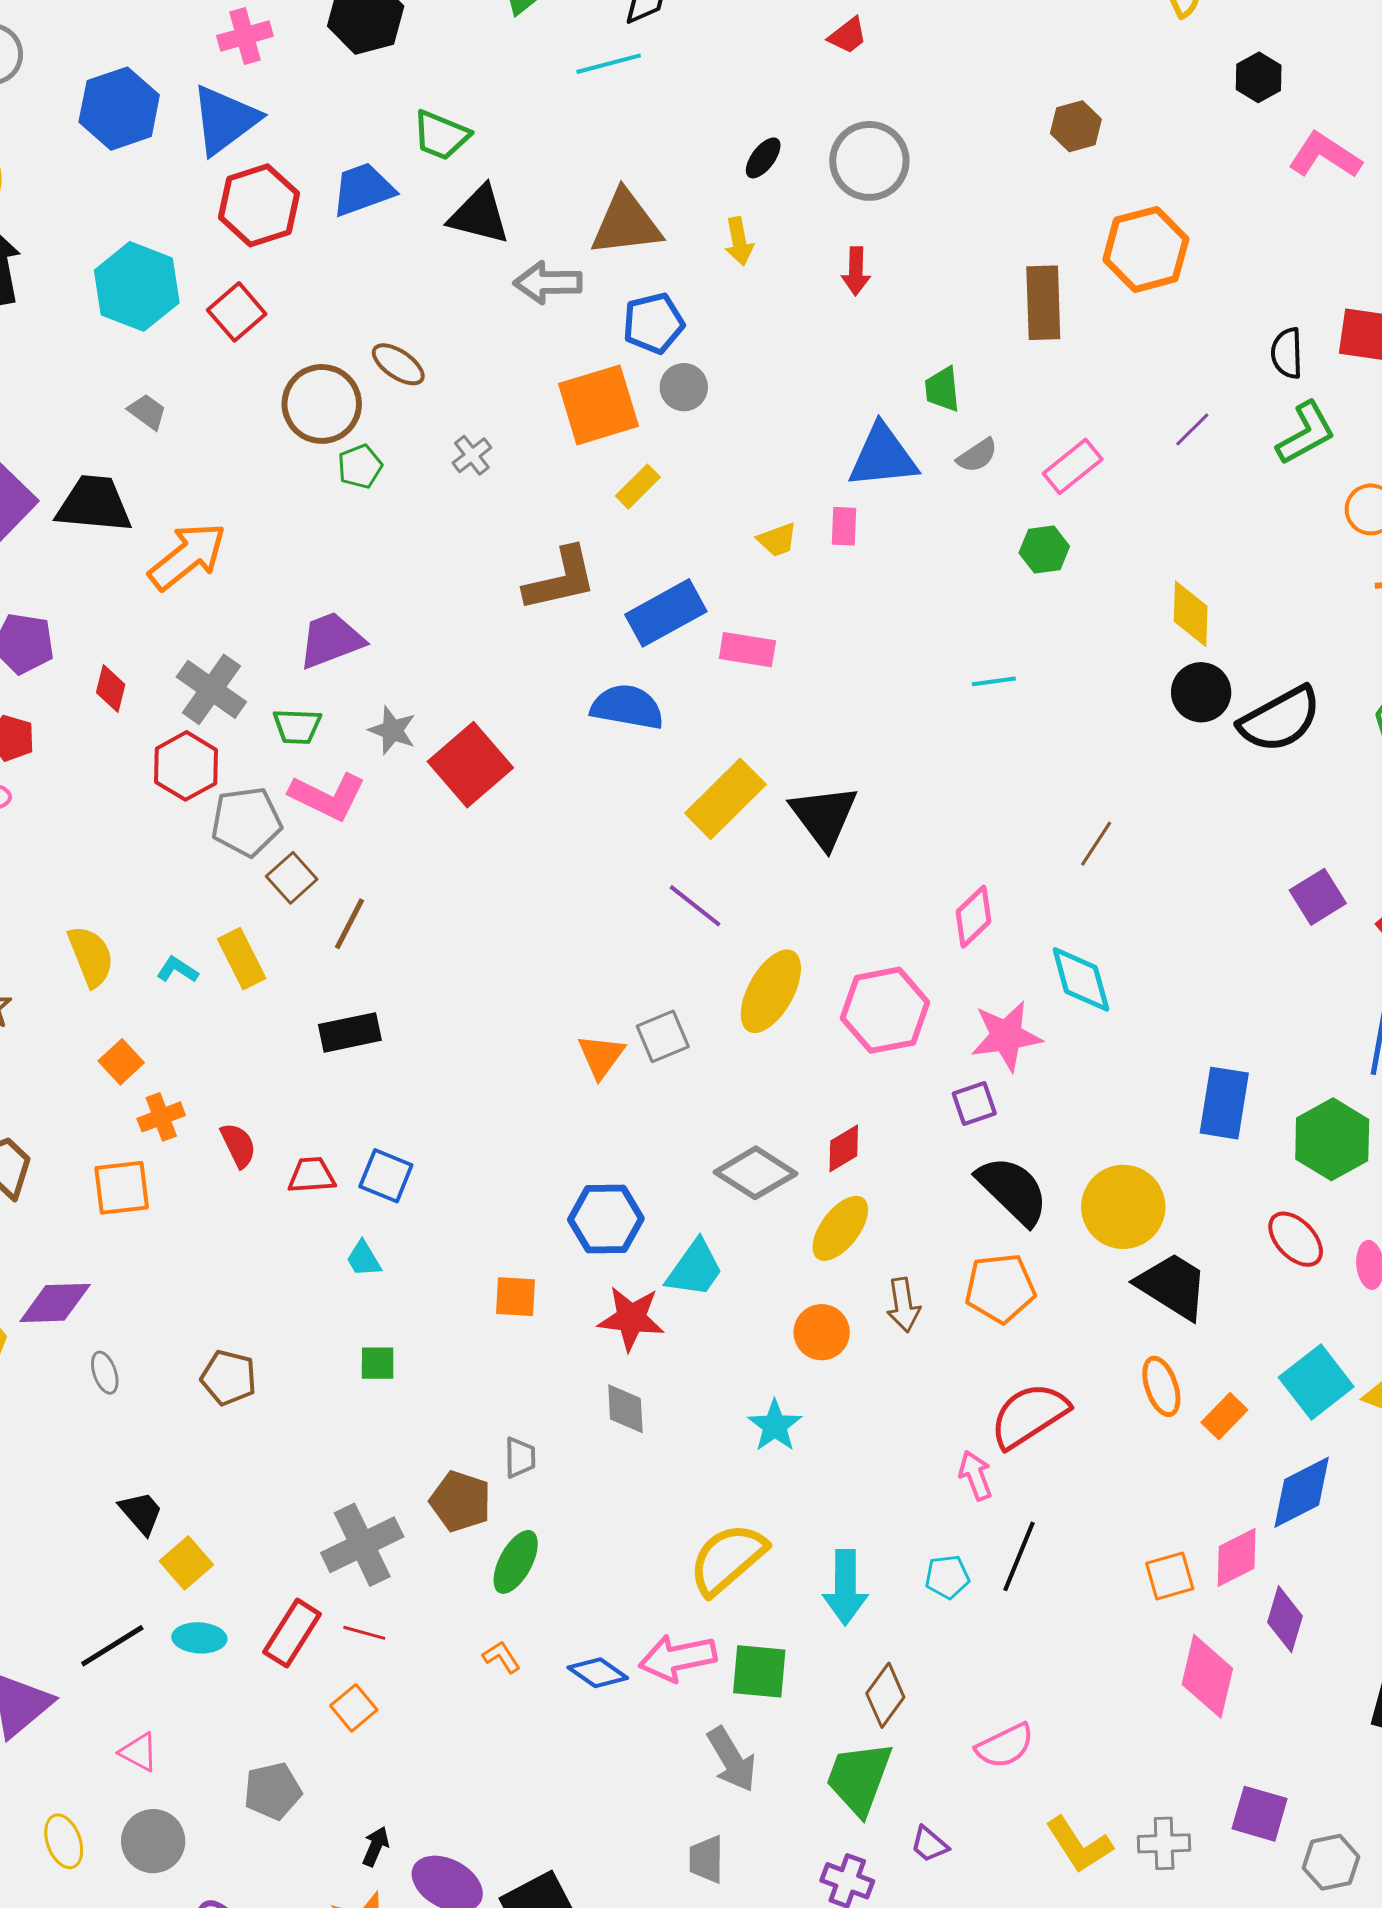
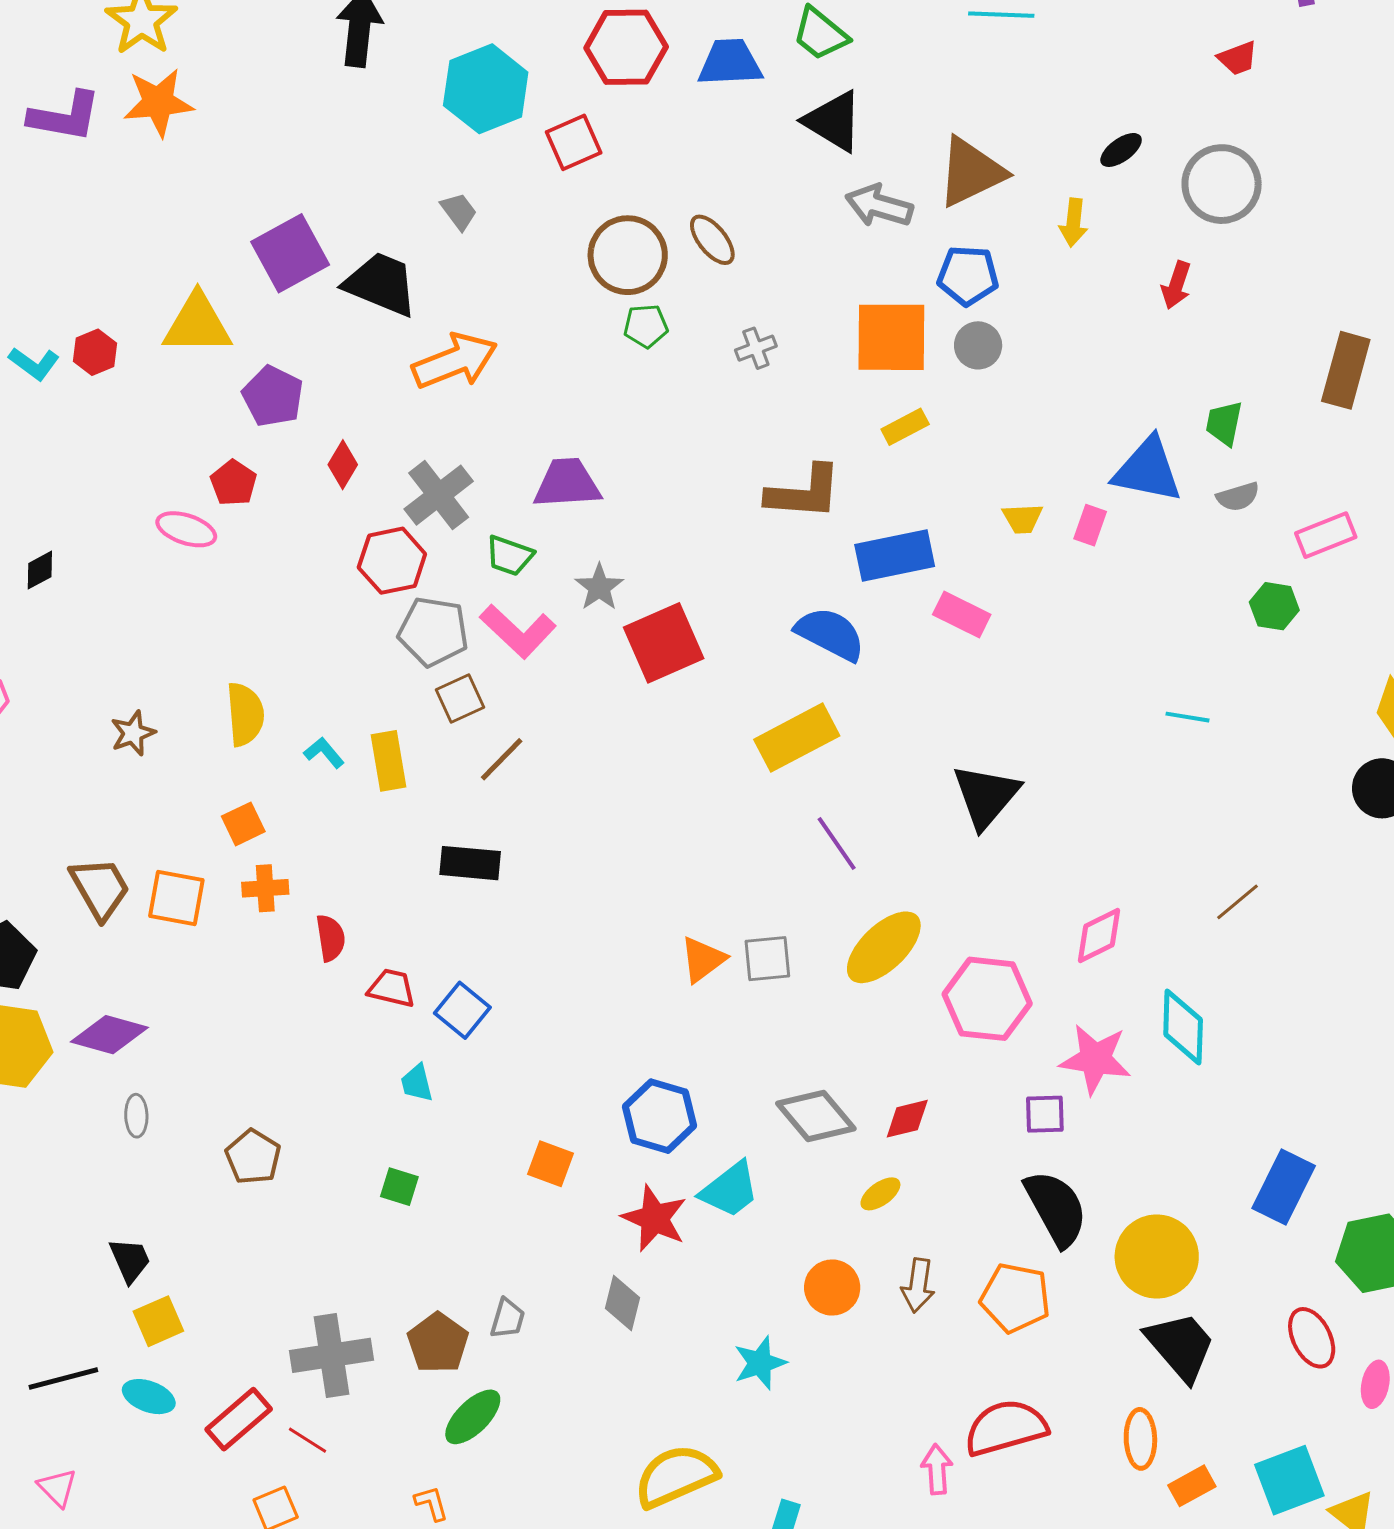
brown triangle: (626, 223) -> (971, 172), turned -36
yellow rectangle: (725, 799) -> (797, 738), moved
orange square: (122, 1188) -> (176, 898), moved
yellow ellipse: (840, 1228) -> (880, 1194), size x0.6

